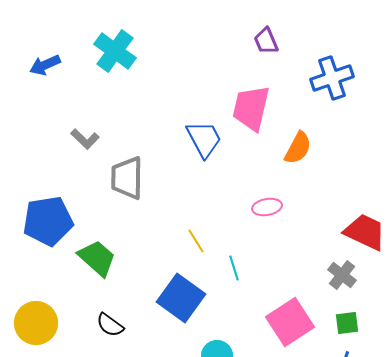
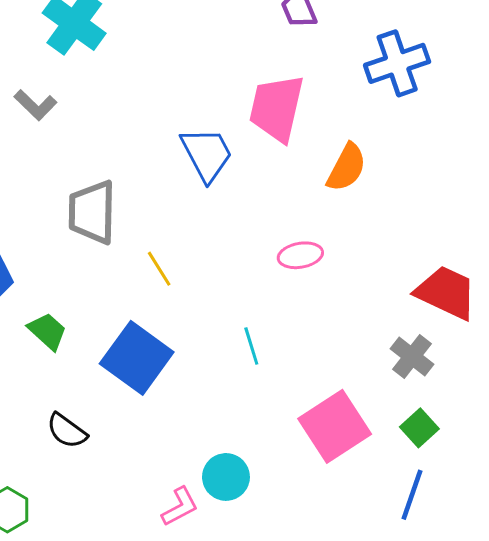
gray L-shape: (85, 139) -> (36, 105), moved
yellow line: (196, 241) -> (159, 269), moved
green trapezoid: (97, 258) -> (47, 331), size x0.7
blue square: (181, 298) -> (137, 358), moved
green square: (347, 323) -> (419, 428), turned -35

